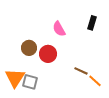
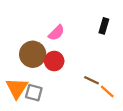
pink semicircle: (59, 29) -> (56, 33), moved, turned -105
brown circle: (29, 48) -> (33, 54), size x1.5

